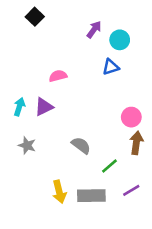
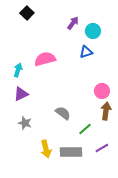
pink semicircle: (58, 76) -> (45, 59), size x1.5
cyan arrow: (19, 107) -> (18, 70), moved
purple triangle: (44, 107) -> (21, 94), moved
gray star: (27, 145) -> (25, 123), moved

